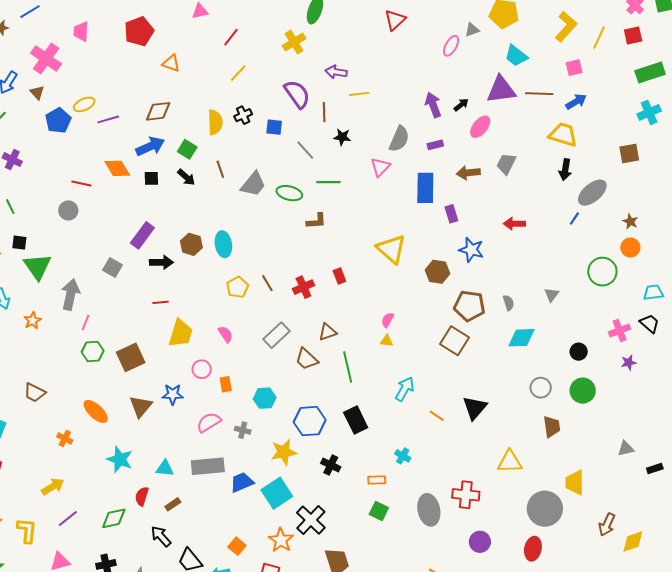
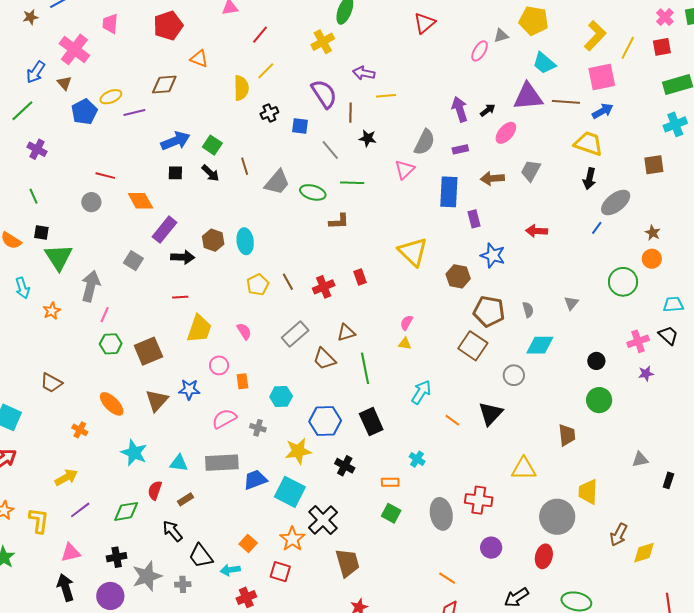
pink square: (574, 68) -> (602, 77), size x1.6
brown diamond: (158, 111) -> (164, 84), moved
yellow semicircle: (215, 122) -> (241, 88), moved
orange diamond: (117, 168) -> (140, 201), moved
gray circle: (541, 388) -> (514, 375), moved
black rectangle: (655, 468) -> (668, 480), turned -56
cyan square: (277, 493) -> (290, 492), turned -32

